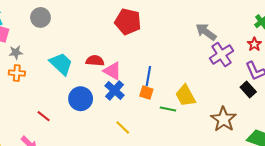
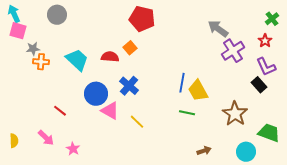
pink triangle: (112, 71) -> (110, 111), moved
orange cross: (17, 73) -> (41, 62), moved
blue line: (148, 76) -> (182, 83), moved
orange square: (146, 93) -> (130, 48), moved, turned 32
green line: (168, 109) -> (187, 113), moved

